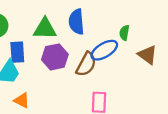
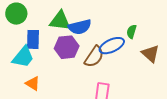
blue semicircle: (76, 22) -> (80, 27), moved, turned -105

